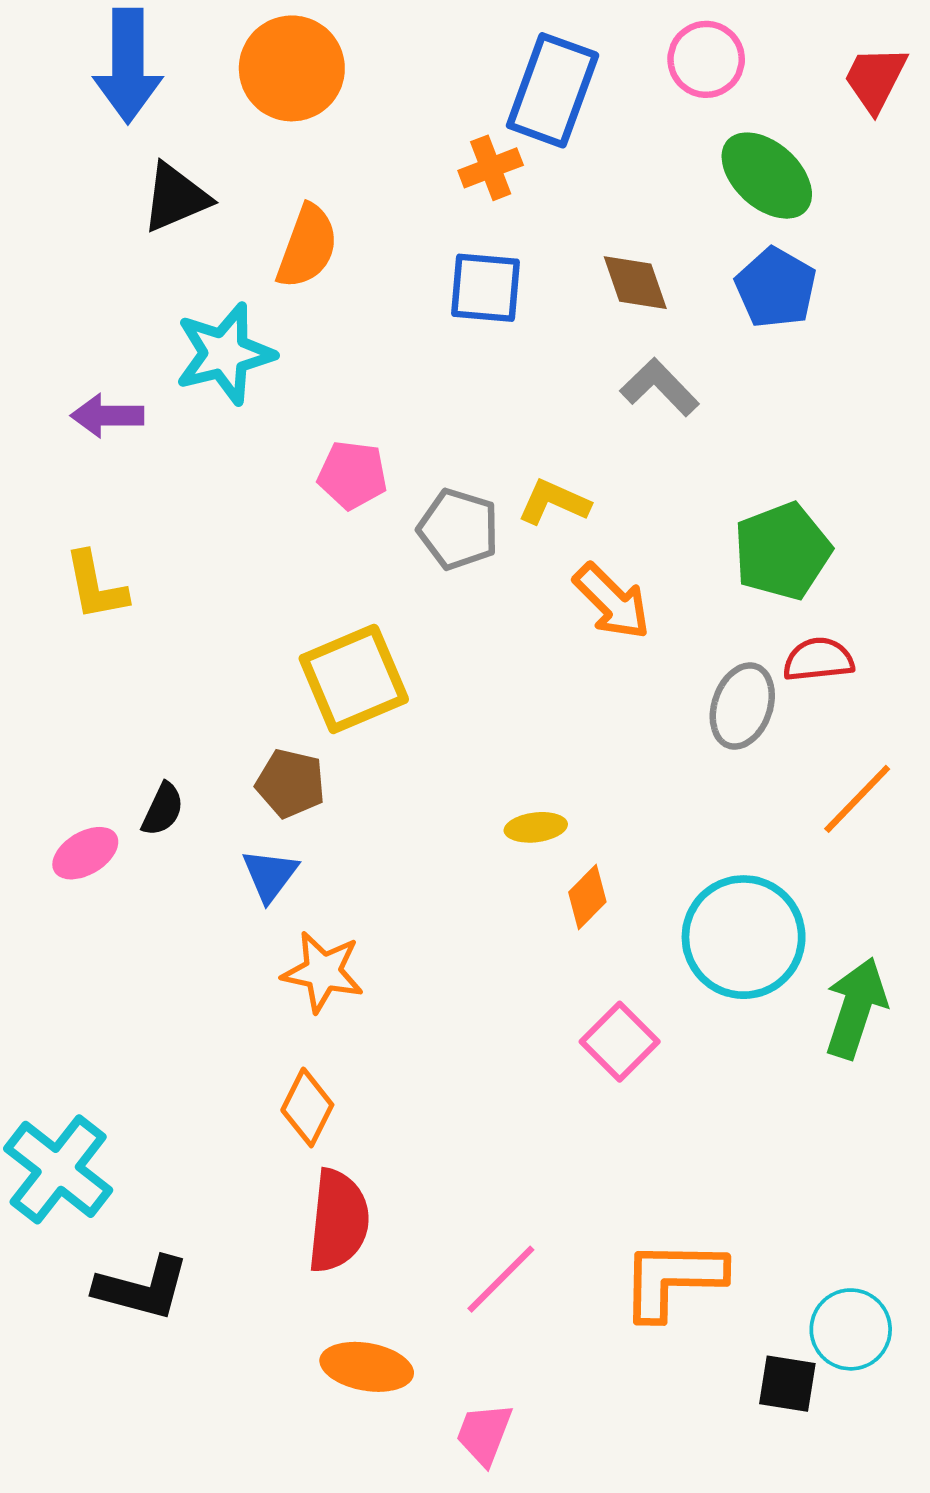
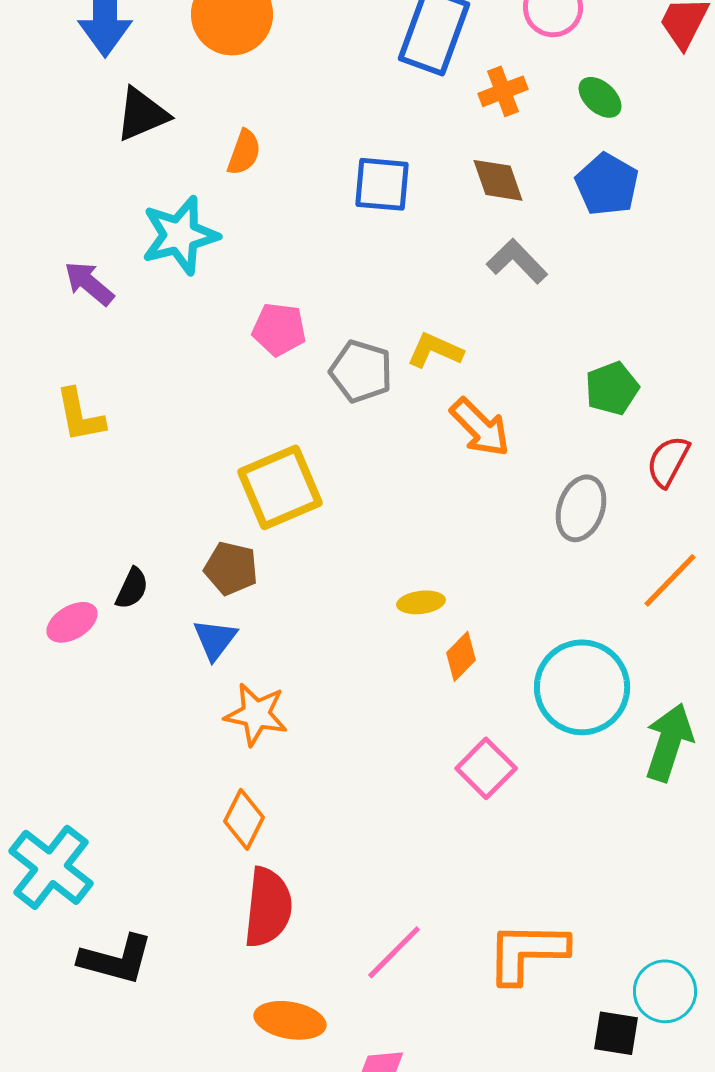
orange cross: (491, 168) -> (503, 91), moved
green ellipse: (767, 176) -> (600, 97), size x0.6
orange semicircle: (307, 247) -> (244, 152), size x0.7
purple arrow: (107, 416) -> (89, 283), turned 40
green pentagon: (782, 551) -> (612, 388), size x0.7
red semicircle: (818, 660) -> (668, 461), moved, turned -56

